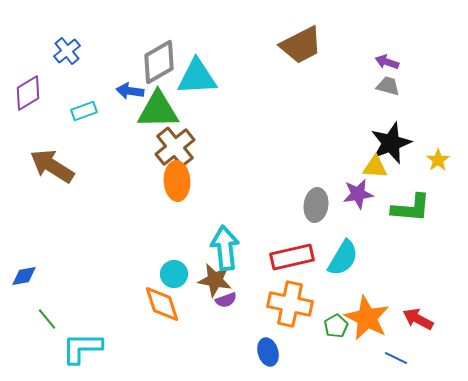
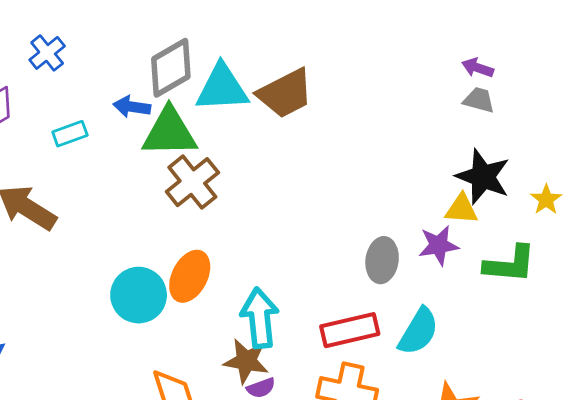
brown trapezoid: (301, 45) -> (285, 93), moved
black star: (391, 143) -> (483, 177), turned -30
orange ellipse: (177, 181) -> (190, 276), moved, turned 30
cyan circle: (174, 274) -> (139, 295), moved, size x1.5

